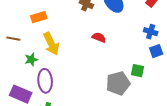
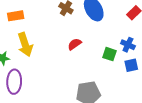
red semicircle: (99, 37) -> (74, 44), turned -64
green square: (138, 71) -> (110, 54), moved

